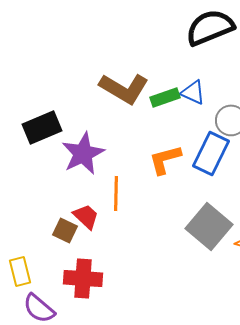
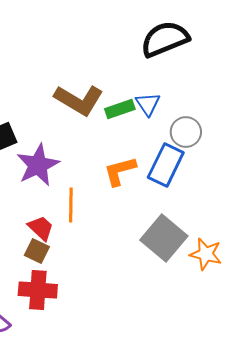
blue triangle: (193, 92) -> (148, 104), turned 32
brown square: (65, 230) -> (37, 251), moved

